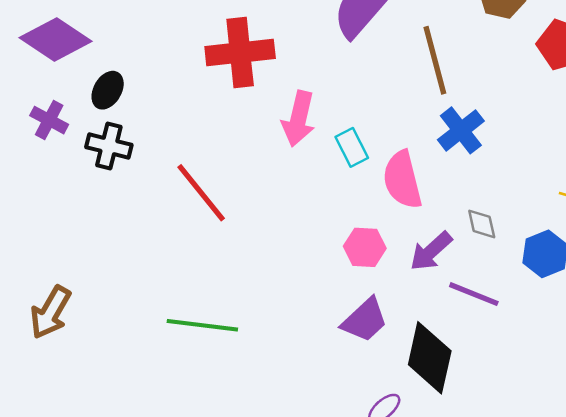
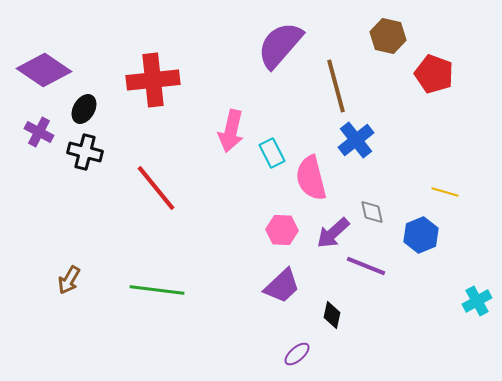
red cross: (240, 53) -> (153, 80), moved
brown arrow: (50, 312) -> (69, 280), moved, size x0.7
black diamond: (430, 358) -> (332, 315), size x0.5

